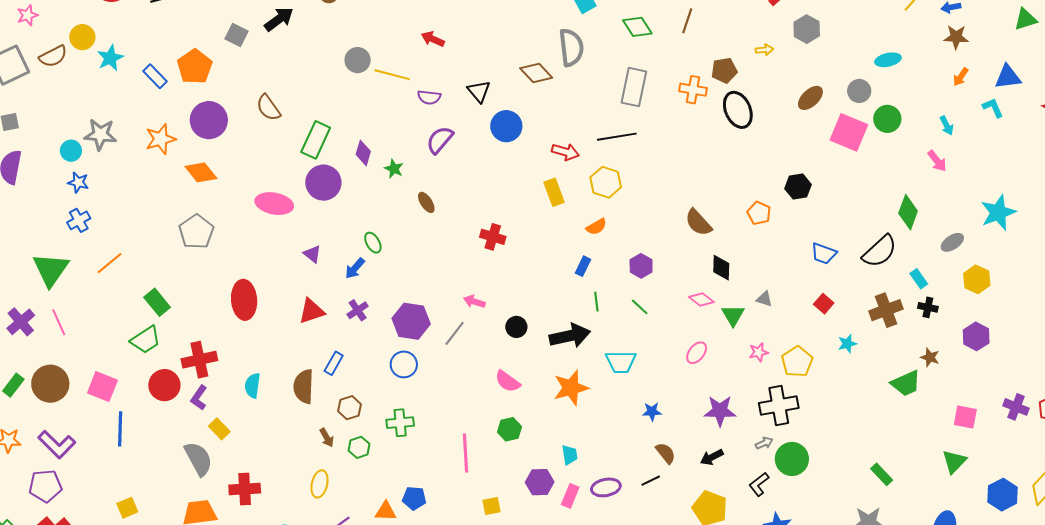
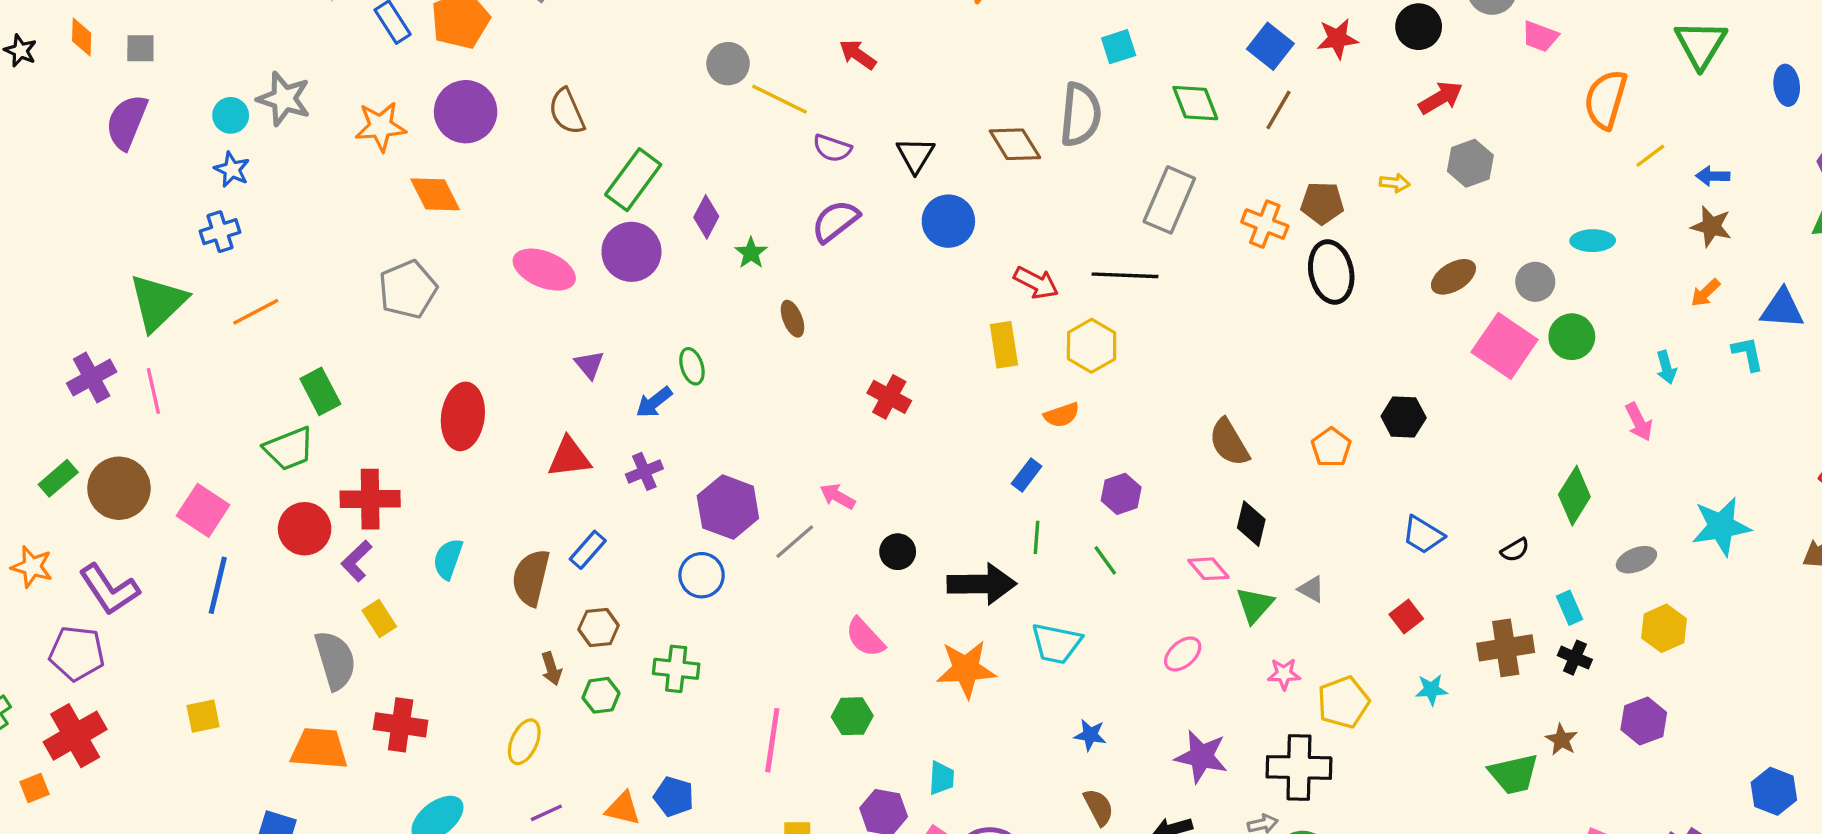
black semicircle: (880, 251) -> (1515, 550), size x0.5

